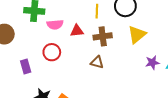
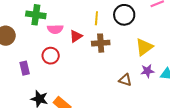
red triangle: (77, 31) -> (76, 36), turned -32
yellow triangle: (137, 35) -> (144, 47), moved
brown triangle: (97, 62) -> (125, 80), moved

